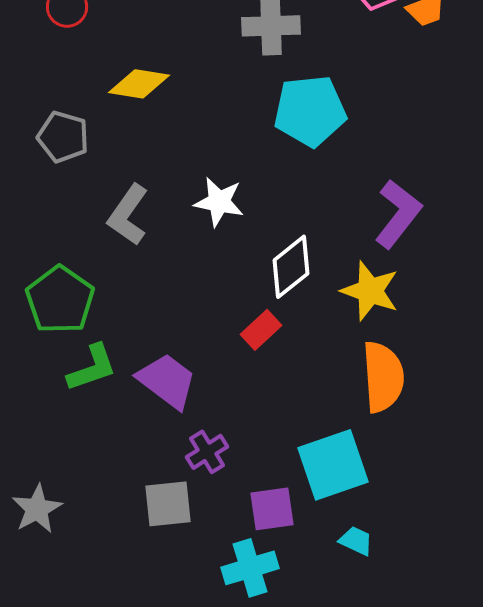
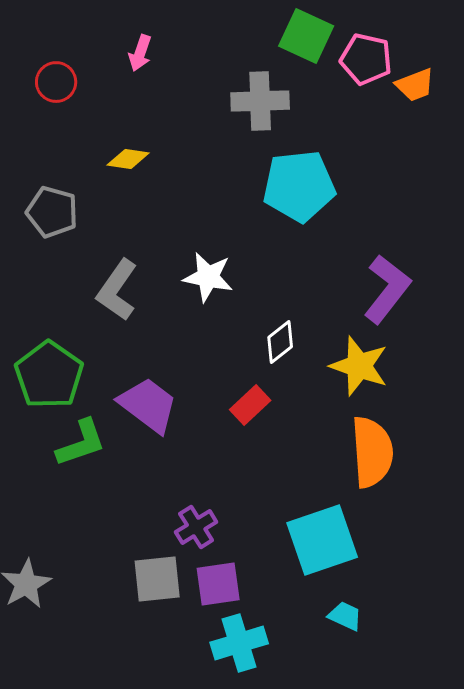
yellow diamond: (139, 84) -> (128, 159), size x0.7
white diamond: (291, 267) -> (280, 342), size x0.7
purple trapezoid: (167, 381) -> (148, 405), moved
purple square: (272, 509) -> (218, 584), moved

